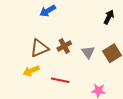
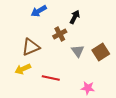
black arrow: (109, 17) -> (75, 17), moved
brown cross: (64, 46) -> (60, 34), moved

